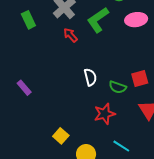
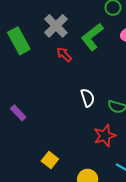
green rectangle: (28, 20) -> (19, 41), size x1.4
yellow square: (61, 136) -> (50, 160), moved

